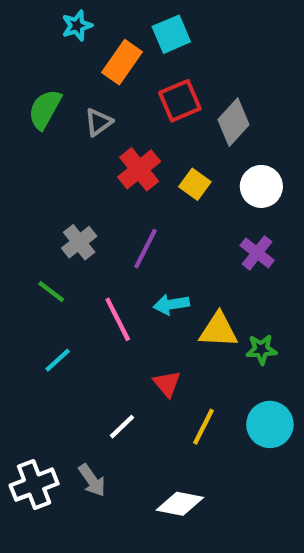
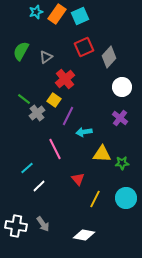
orange rectangle: (122, 62) -> (57, 14), moved
yellow square: (195, 184) -> (54, 100), moved
green line: (51, 292) -> (24, 99), moved
cyan arrow: (171, 304) -> (84, 132), moved
white line: (122, 427) -> (39, 186), moved
white cross: (34, 485) -> (16, 226), turned 30

